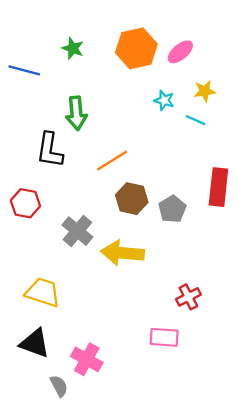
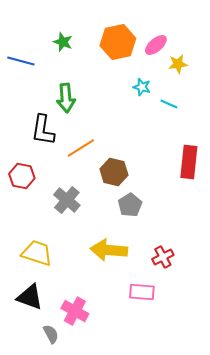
yellow star: (205, 91) -> (178, 64), moved
orange line: (112, 160) -> (81, 148), moved
gray pentagon: (172, 209) -> (130, 205), moved
yellow arrow: (123, 253) -> (109, 250), moved

